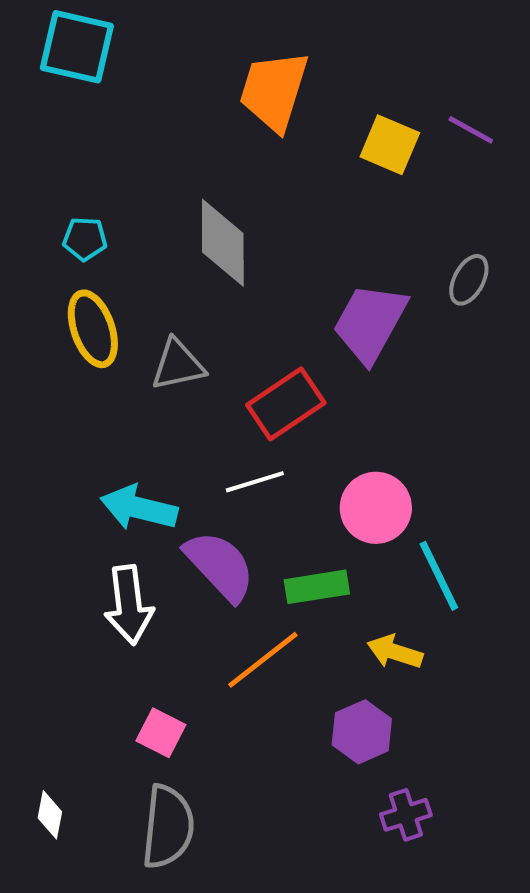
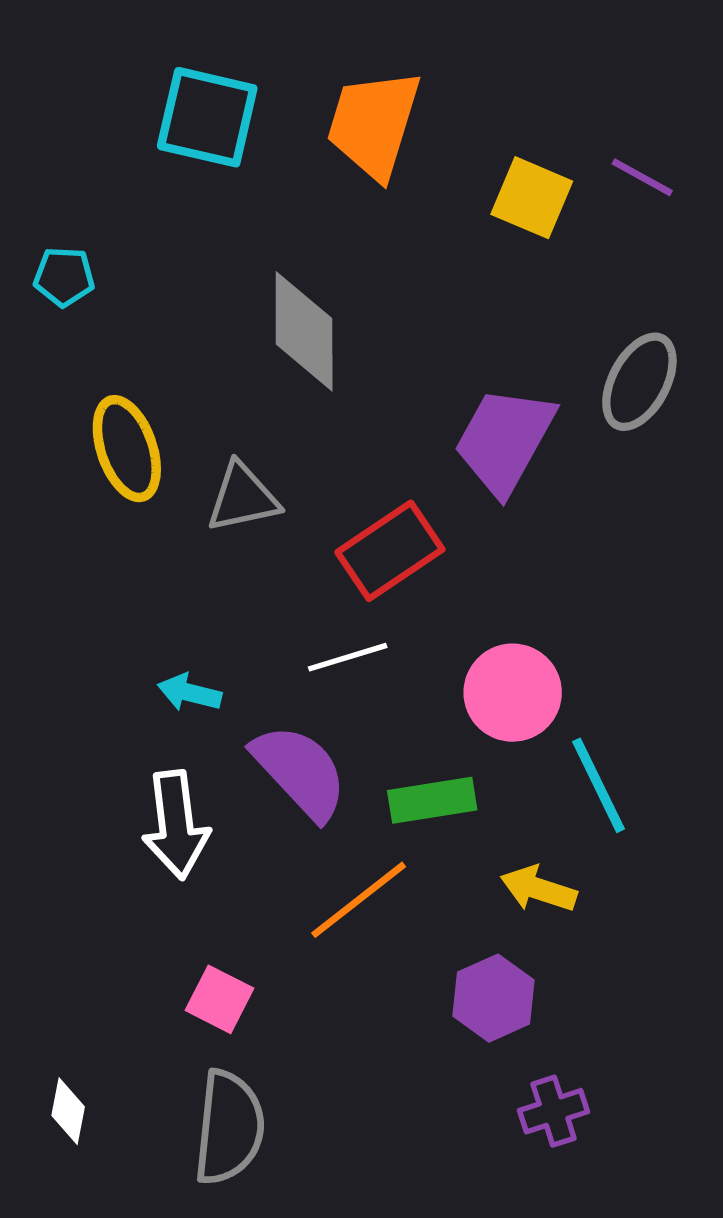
cyan square: (77, 47) -> (207, 117), moved
cyan pentagon: (85, 239) -> (64, 277), moved
gray ellipse: (469, 280) -> (639, 382), size x1.4
cyan arrow: (139, 508) -> (190, 693), size x0.6

